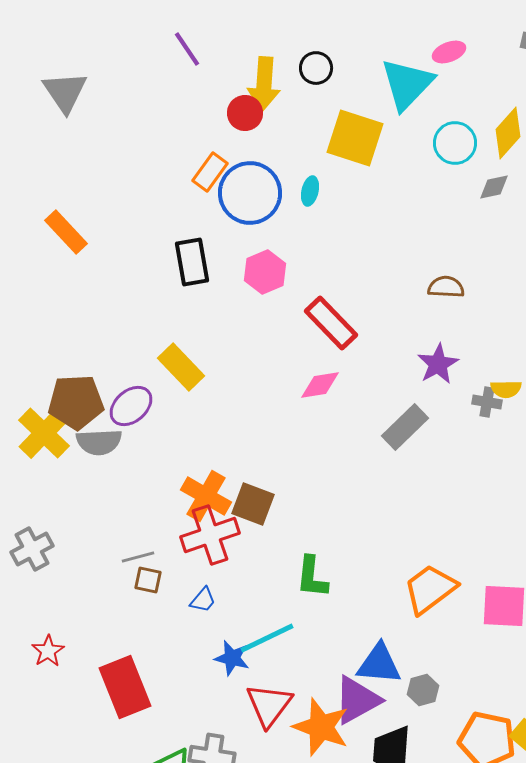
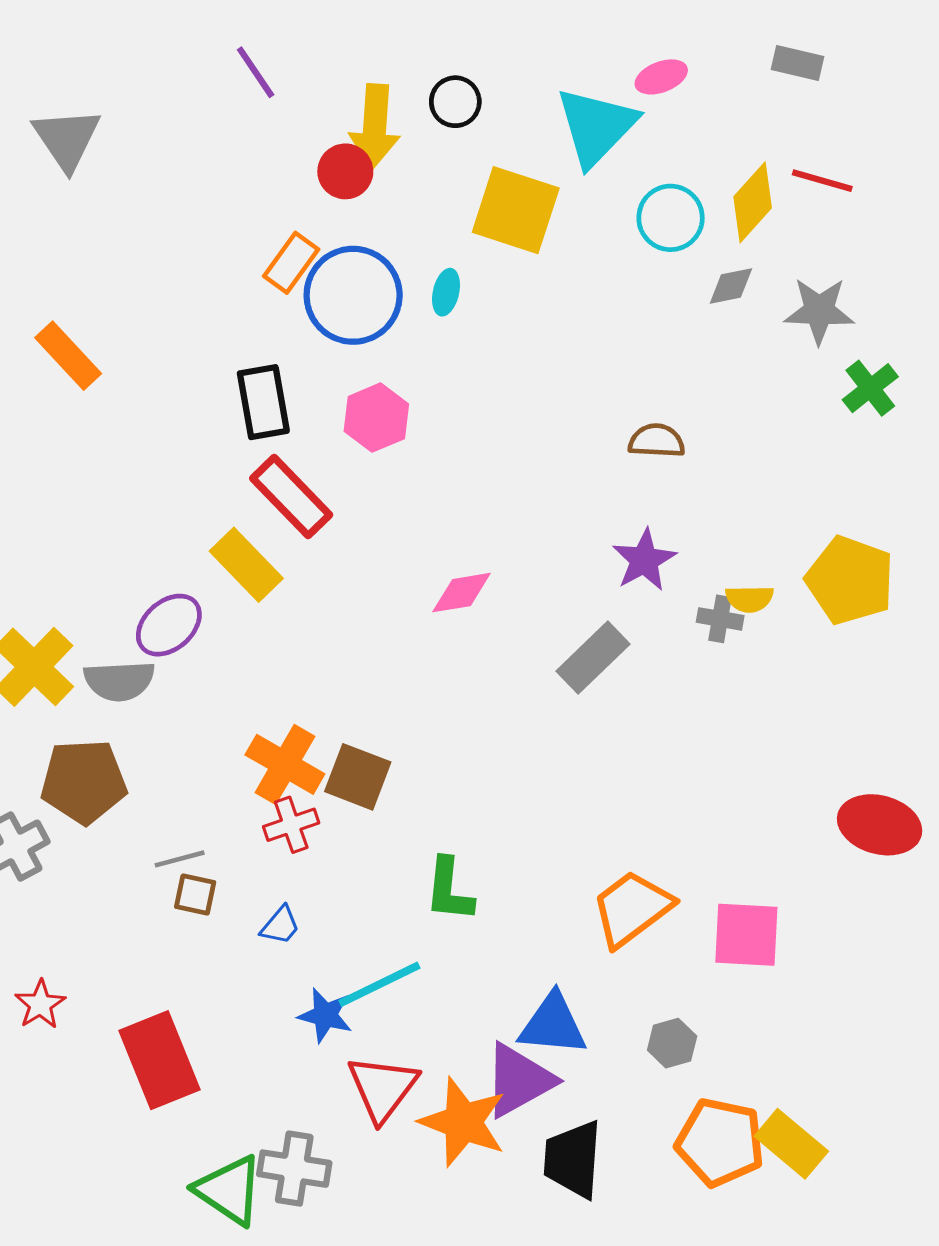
red rectangle: (331, 323) -> (291, 497), moved
brown pentagon: (76, 402) -> (84, 781), moved
red cross: (210, 535) -> (291, 825), size x0.6
gray hexagon: (423, 690) -> (672, 1043), moved

